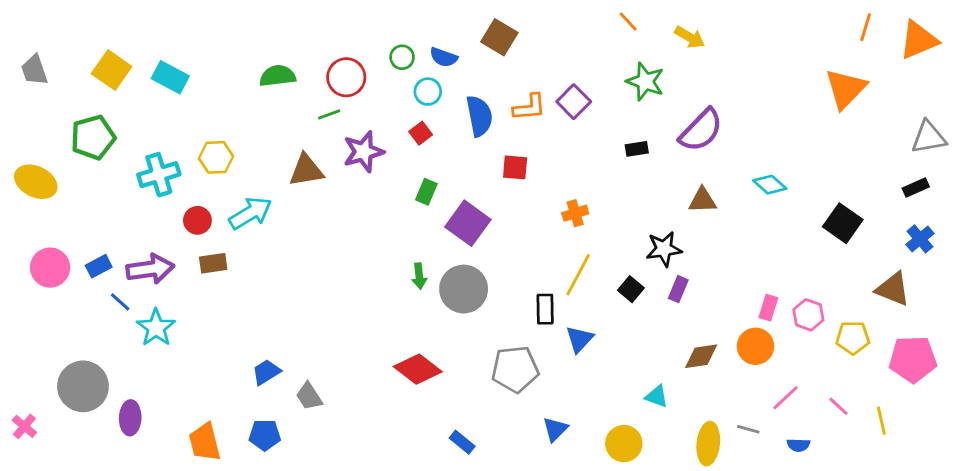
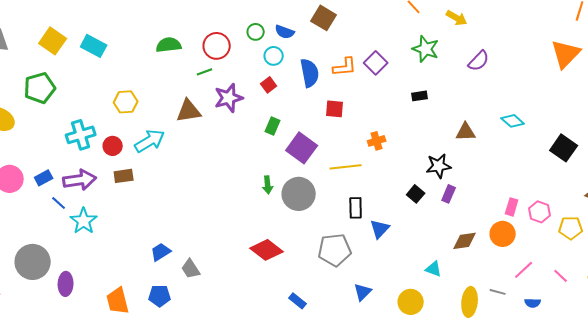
purple semicircle: (701, 130) -> (479, 61), moved, size x0.7
cyan cross: (159, 175) -> (81, 135), moved
yellow line: (578, 275) -> (346, 167), moved, turned 56

